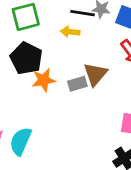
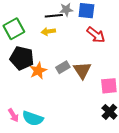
brown triangle: (95, 74) -> (82, 70), moved
cyan semicircle: (21, 141) -> (33, 118), turned -80

